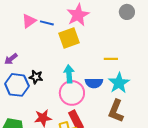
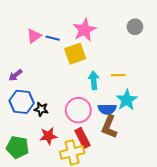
cyan arrow: (69, 74) -> (94, 80), moved
black star: (36, 77) -> (41, 109), moved
blue semicircle: (94, 83) -> (107, 109), moved
brown L-shape: (116, 111) -> (109, 127), moved

